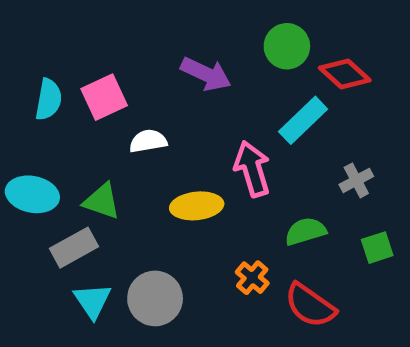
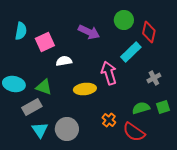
red diamond: (345, 74) -> (149, 32), turned 60
cyan semicircle: (49, 99) -> (21, 31), moved
green semicircle: (305, 231) -> (141, 108), moved

